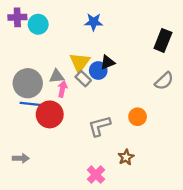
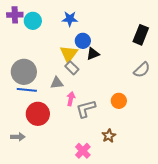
blue star: (94, 22) -> (70, 19), moved
blue circle: (98, 71) -> (83, 41), moved
gray triangle: (57, 76) -> (57, 83), moved
pink arrow: (62, 89) -> (71, 99), moved
red circle: (50, 114) -> (38, 114), moved

